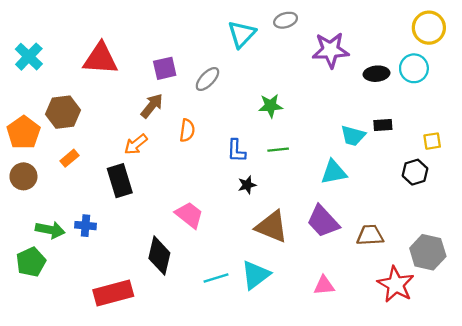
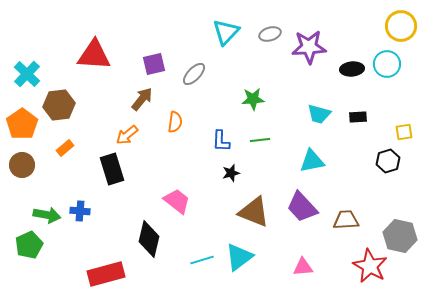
gray ellipse: (286, 20) -> (270, 34), moved
cyan cross: (29, 57) -> (27, 74), moved
cyan trapezoid: (353, 136) -> (319, 114), moved

